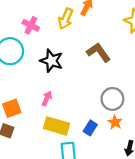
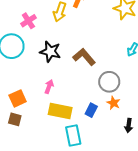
pink cross: (31, 25) -> (28, 21), turned 35
brown L-shape: (99, 52) -> (84, 57), moved

